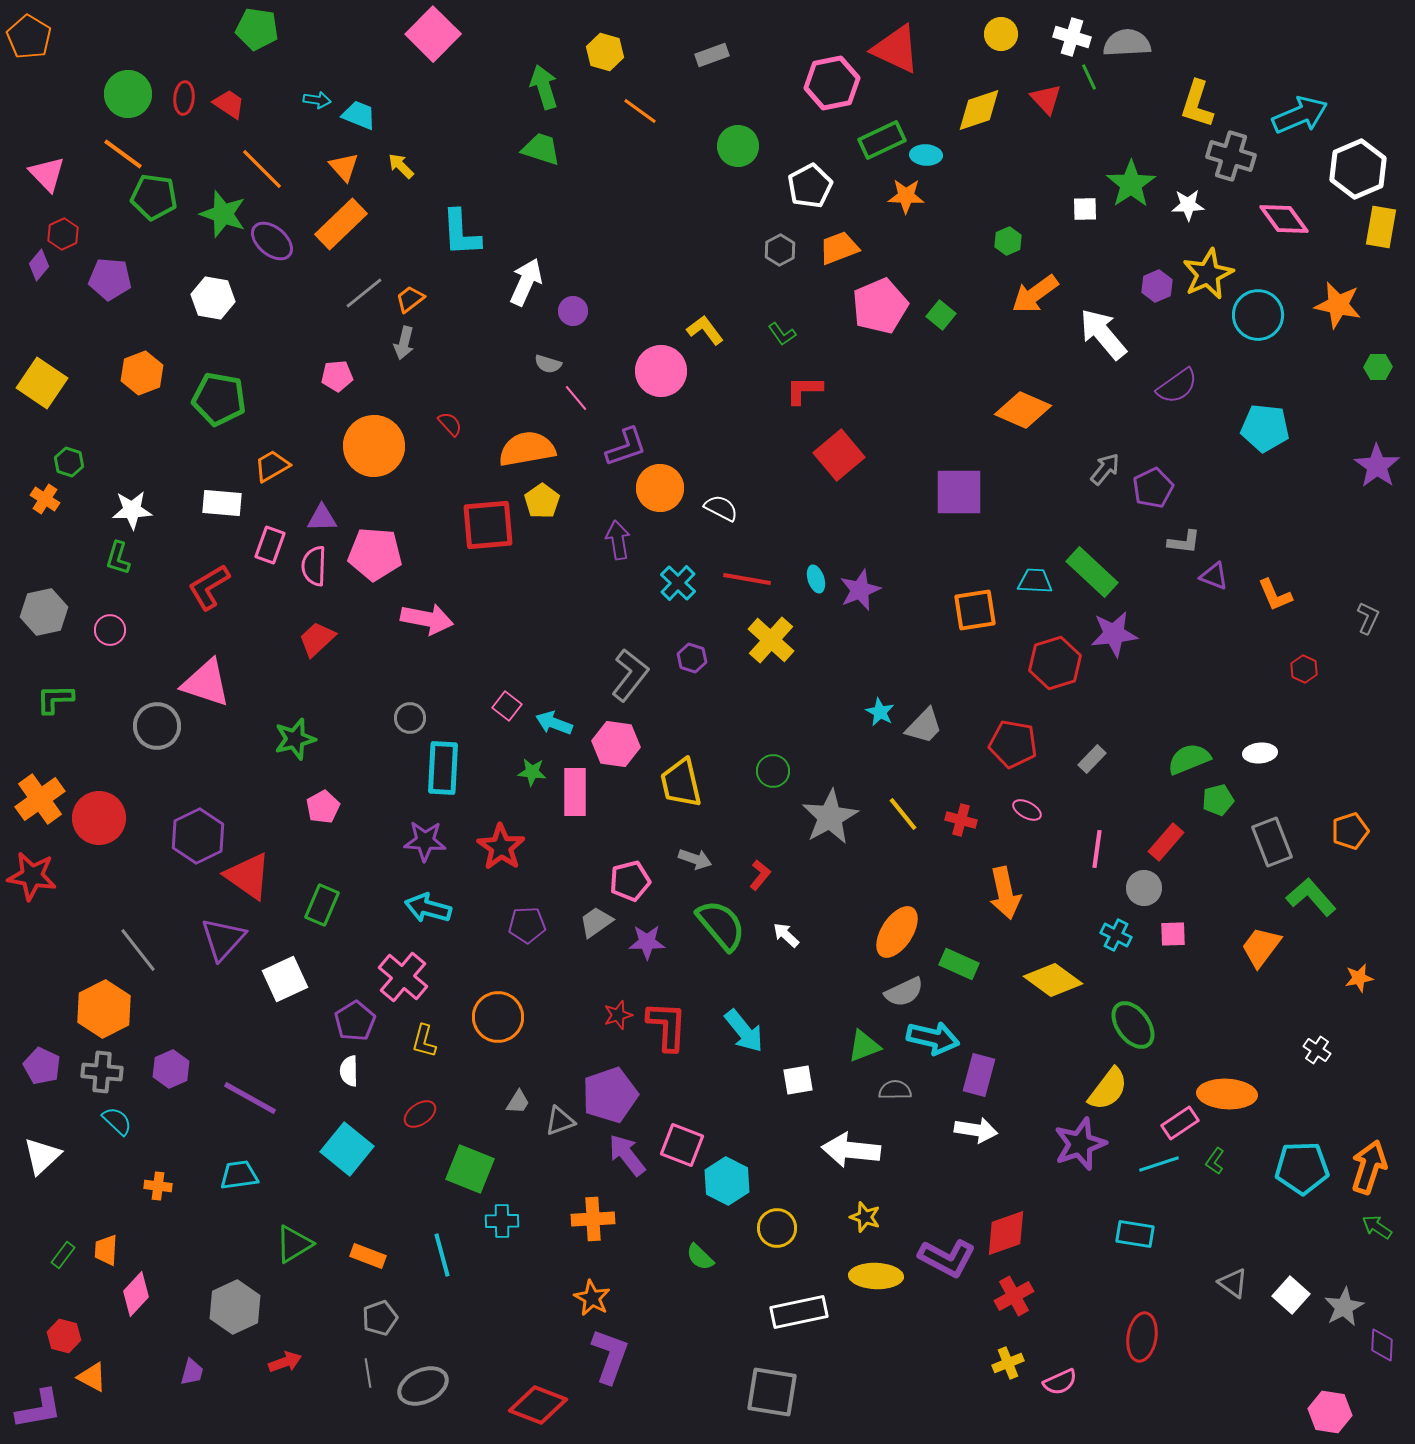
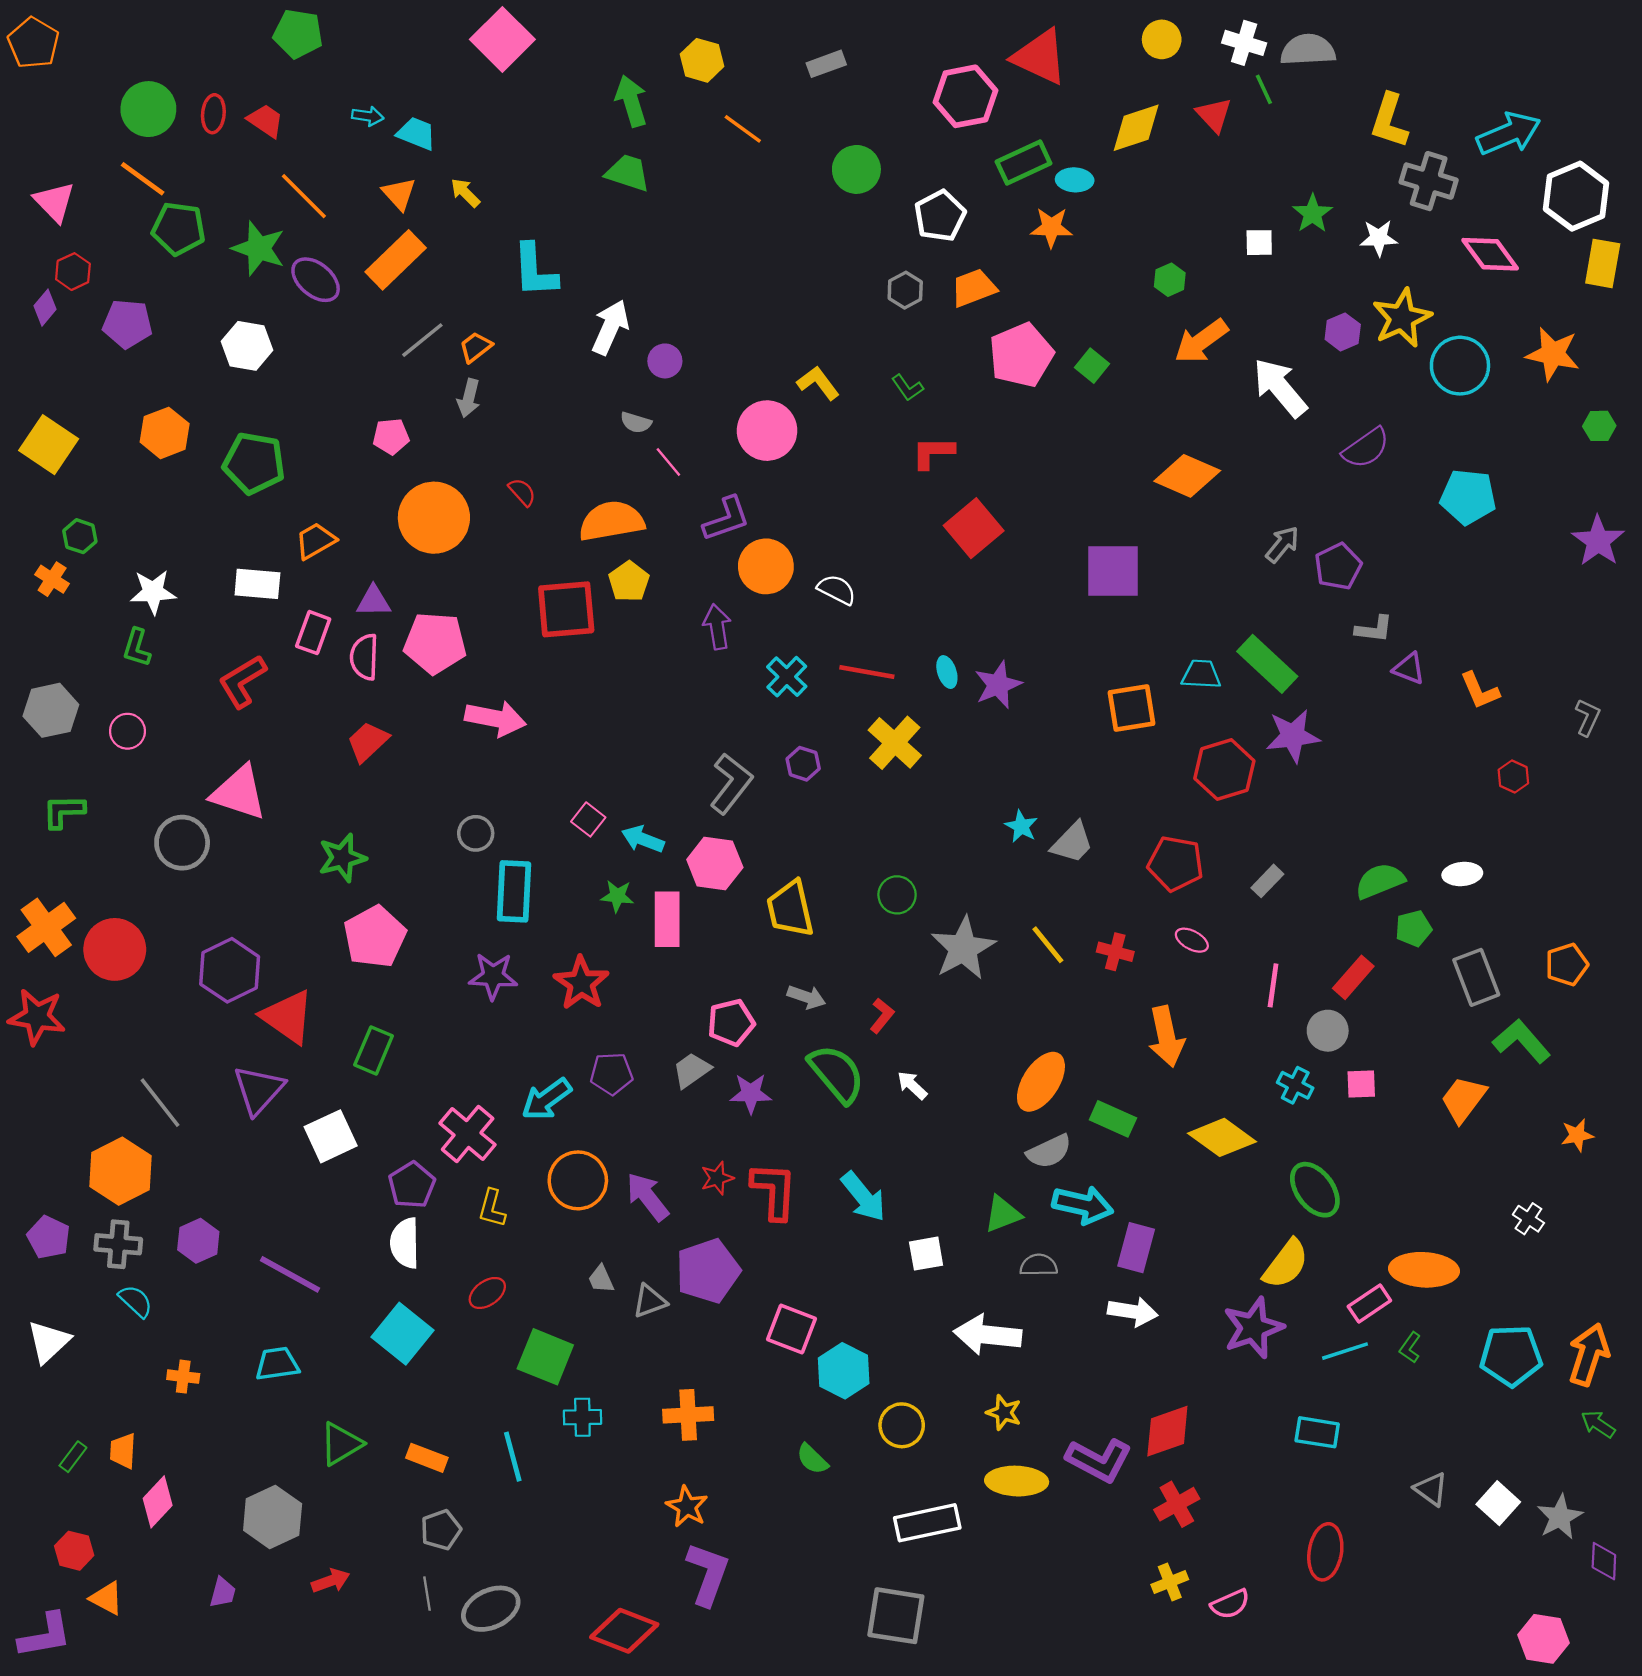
green star: (1131, 184) -> (1313, 214), size x0.7
pink pentagon: (323, 807) -> (375, 937), size x1.6
cyan arrow: (428, 908) -> (546, 1099), moved, turned -51
white semicircle: (349, 1071) -> (405, 1243), size x1.4
gray trapezoid: (518, 1102) -> (601, 1279), turned 124
purple arrow: (627, 1155) -> (647, 1197), moved

